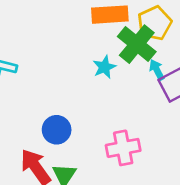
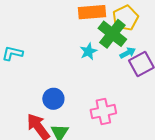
cyan arrow: (157, 70) -> (128, 53), turned 91

